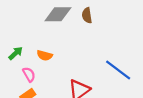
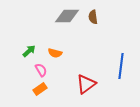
blue line: (118, 70) -> (121, 66), turned 60

